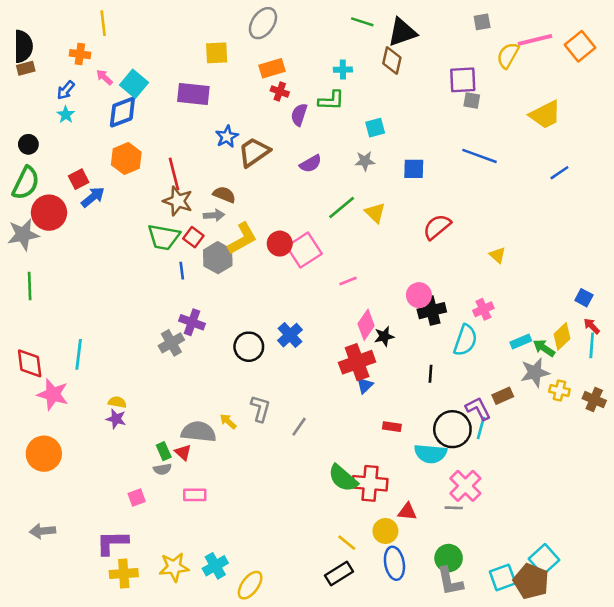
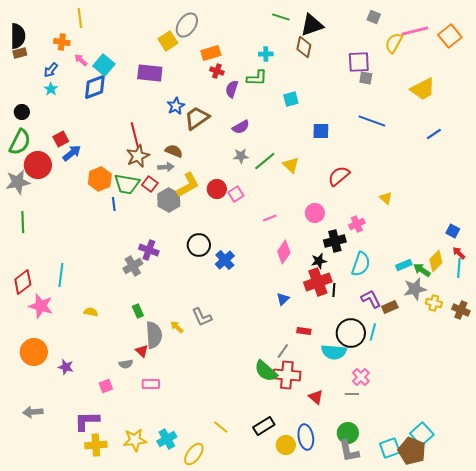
gray square: (482, 22) -> (374, 17), turned 32
gray ellipse: (263, 23) -> (187, 25), moved
yellow square: (217, 53) -> (168, 41), turned -30
orange hexagon: (126, 158) -> (100, 179), moved
gray star: (365, 161) -> (241, 156), moved
brown star: (178, 201) -> (138, 156), turned 30
pink square: (304, 250) -> (236, 194), size x0.6
blue line: (182, 271) -> (114, 204), moved
pink circle: (419, 295) -> (315, 213), moved
pink cross: (483, 309) -> (357, 224), moved
black star: (384, 336) -> (319, 261), moved
black circle: (249, 347) -> (199, 245), moved
red cross: (357, 362) -> (318, 282), moved
red diamond: (30, 363) -> (23, 282), turned 60
gray L-shape: (260, 409) -> (202, 317), turned 140
purple L-shape: (478, 409) -> (371, 299), moved
purple star: (116, 419) -> (66, 367), moved
gray line: (299, 427) -> (283, 351), moved
gray semicircle: (199, 432) -> (154, 335), turned 80
green rectangle: (164, 451) -> (138, 311), moved
pink cross: (465, 486) -> (361, 377), size x0.7
red triangle: (407, 512) -> (316, 397), turned 35
yellow circle: (385, 531) -> (286, 445), moved
yellow line: (347, 543) -> (221, 427), moved
black rectangle: (339, 574) -> (264, 426), moved

